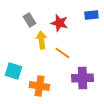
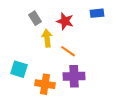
purple cross: (82, 78) -> (74, 76), moved

